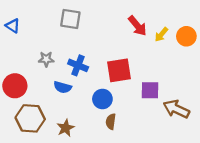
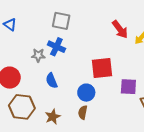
blue cross: (78, 65) -> (56, 47), moved
blue semicircle: (63, 87) -> (52, 81), turned 49
brown semicircle: (111, 122) -> (83, 112), moved

